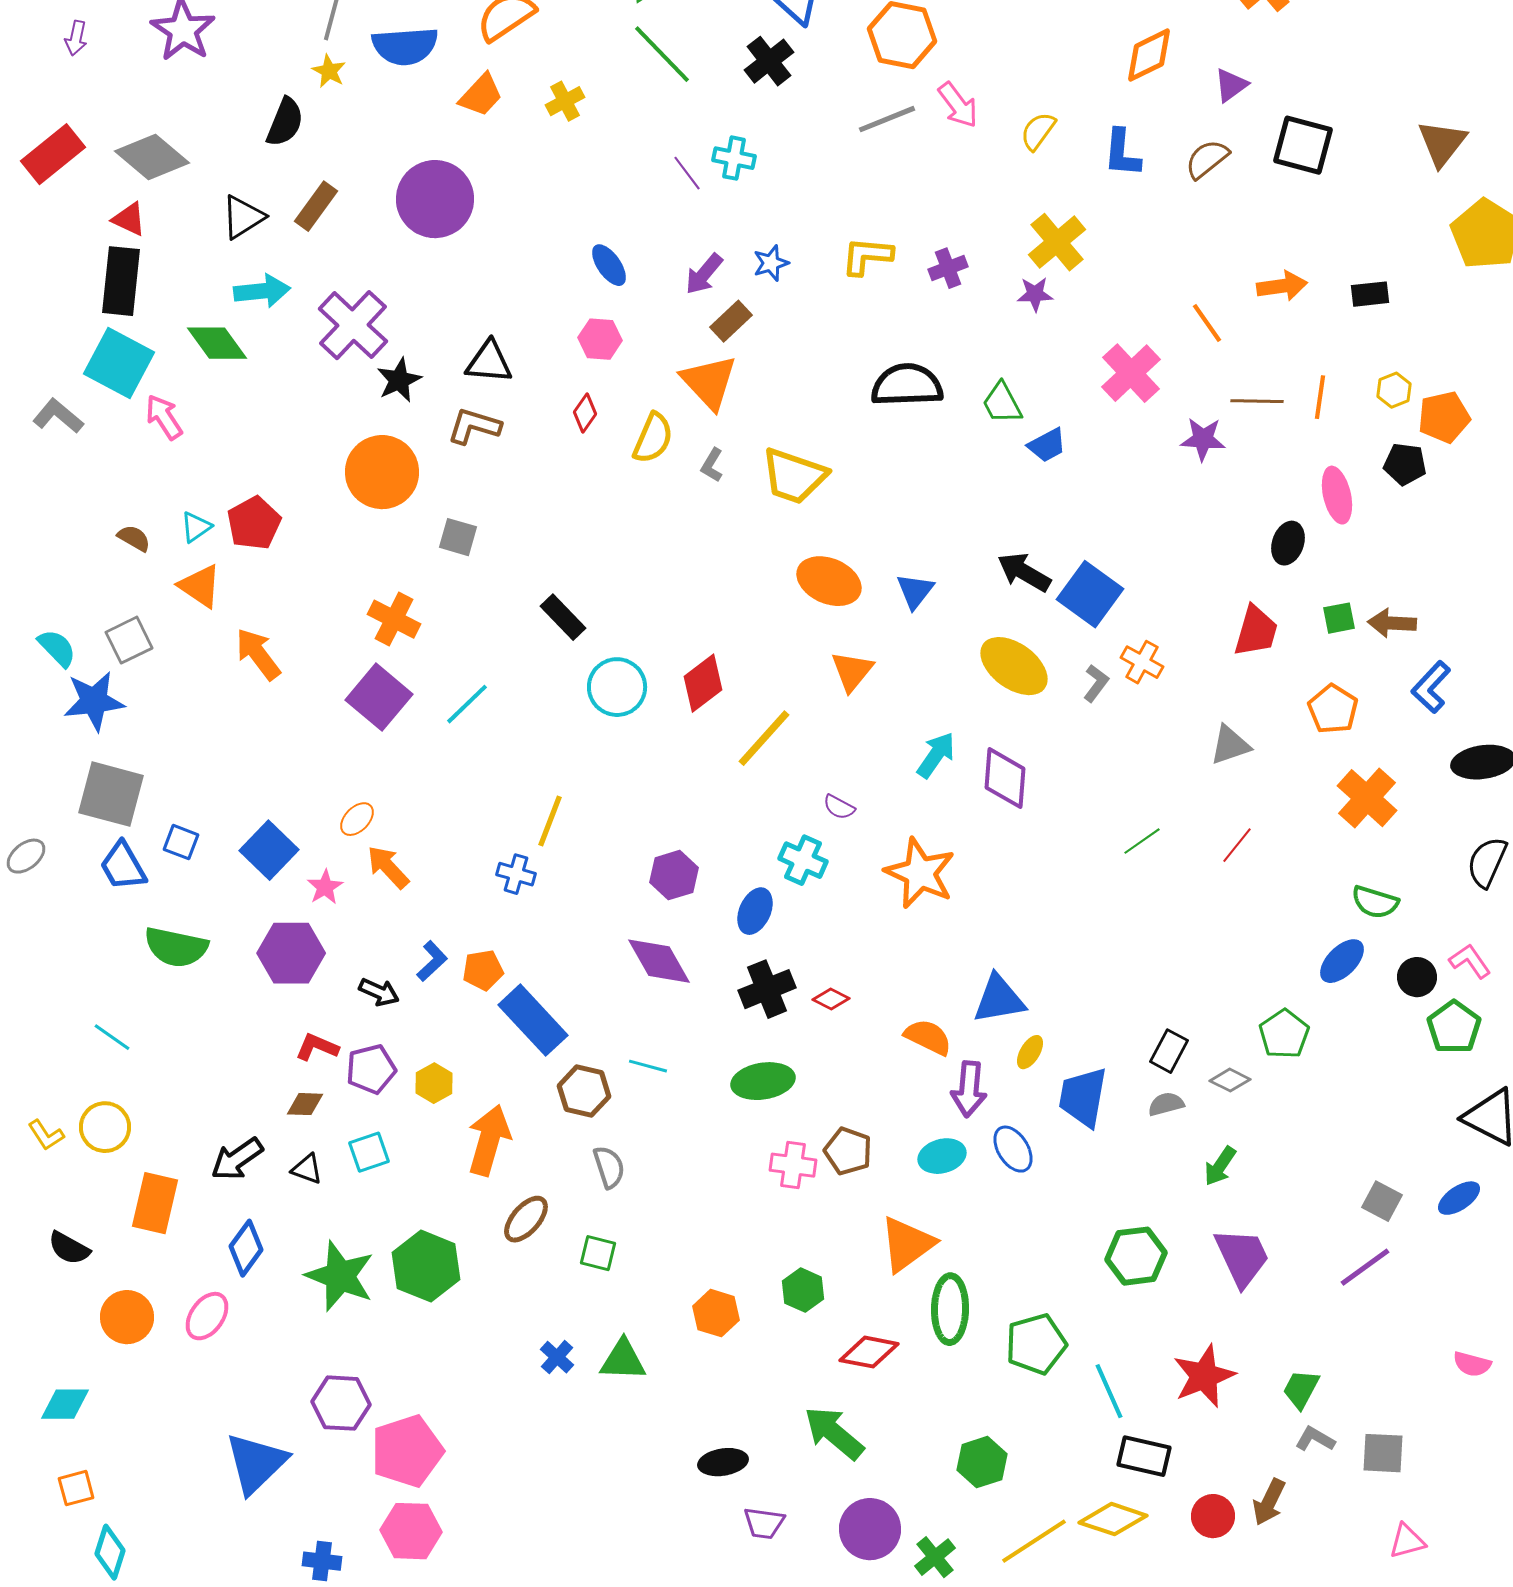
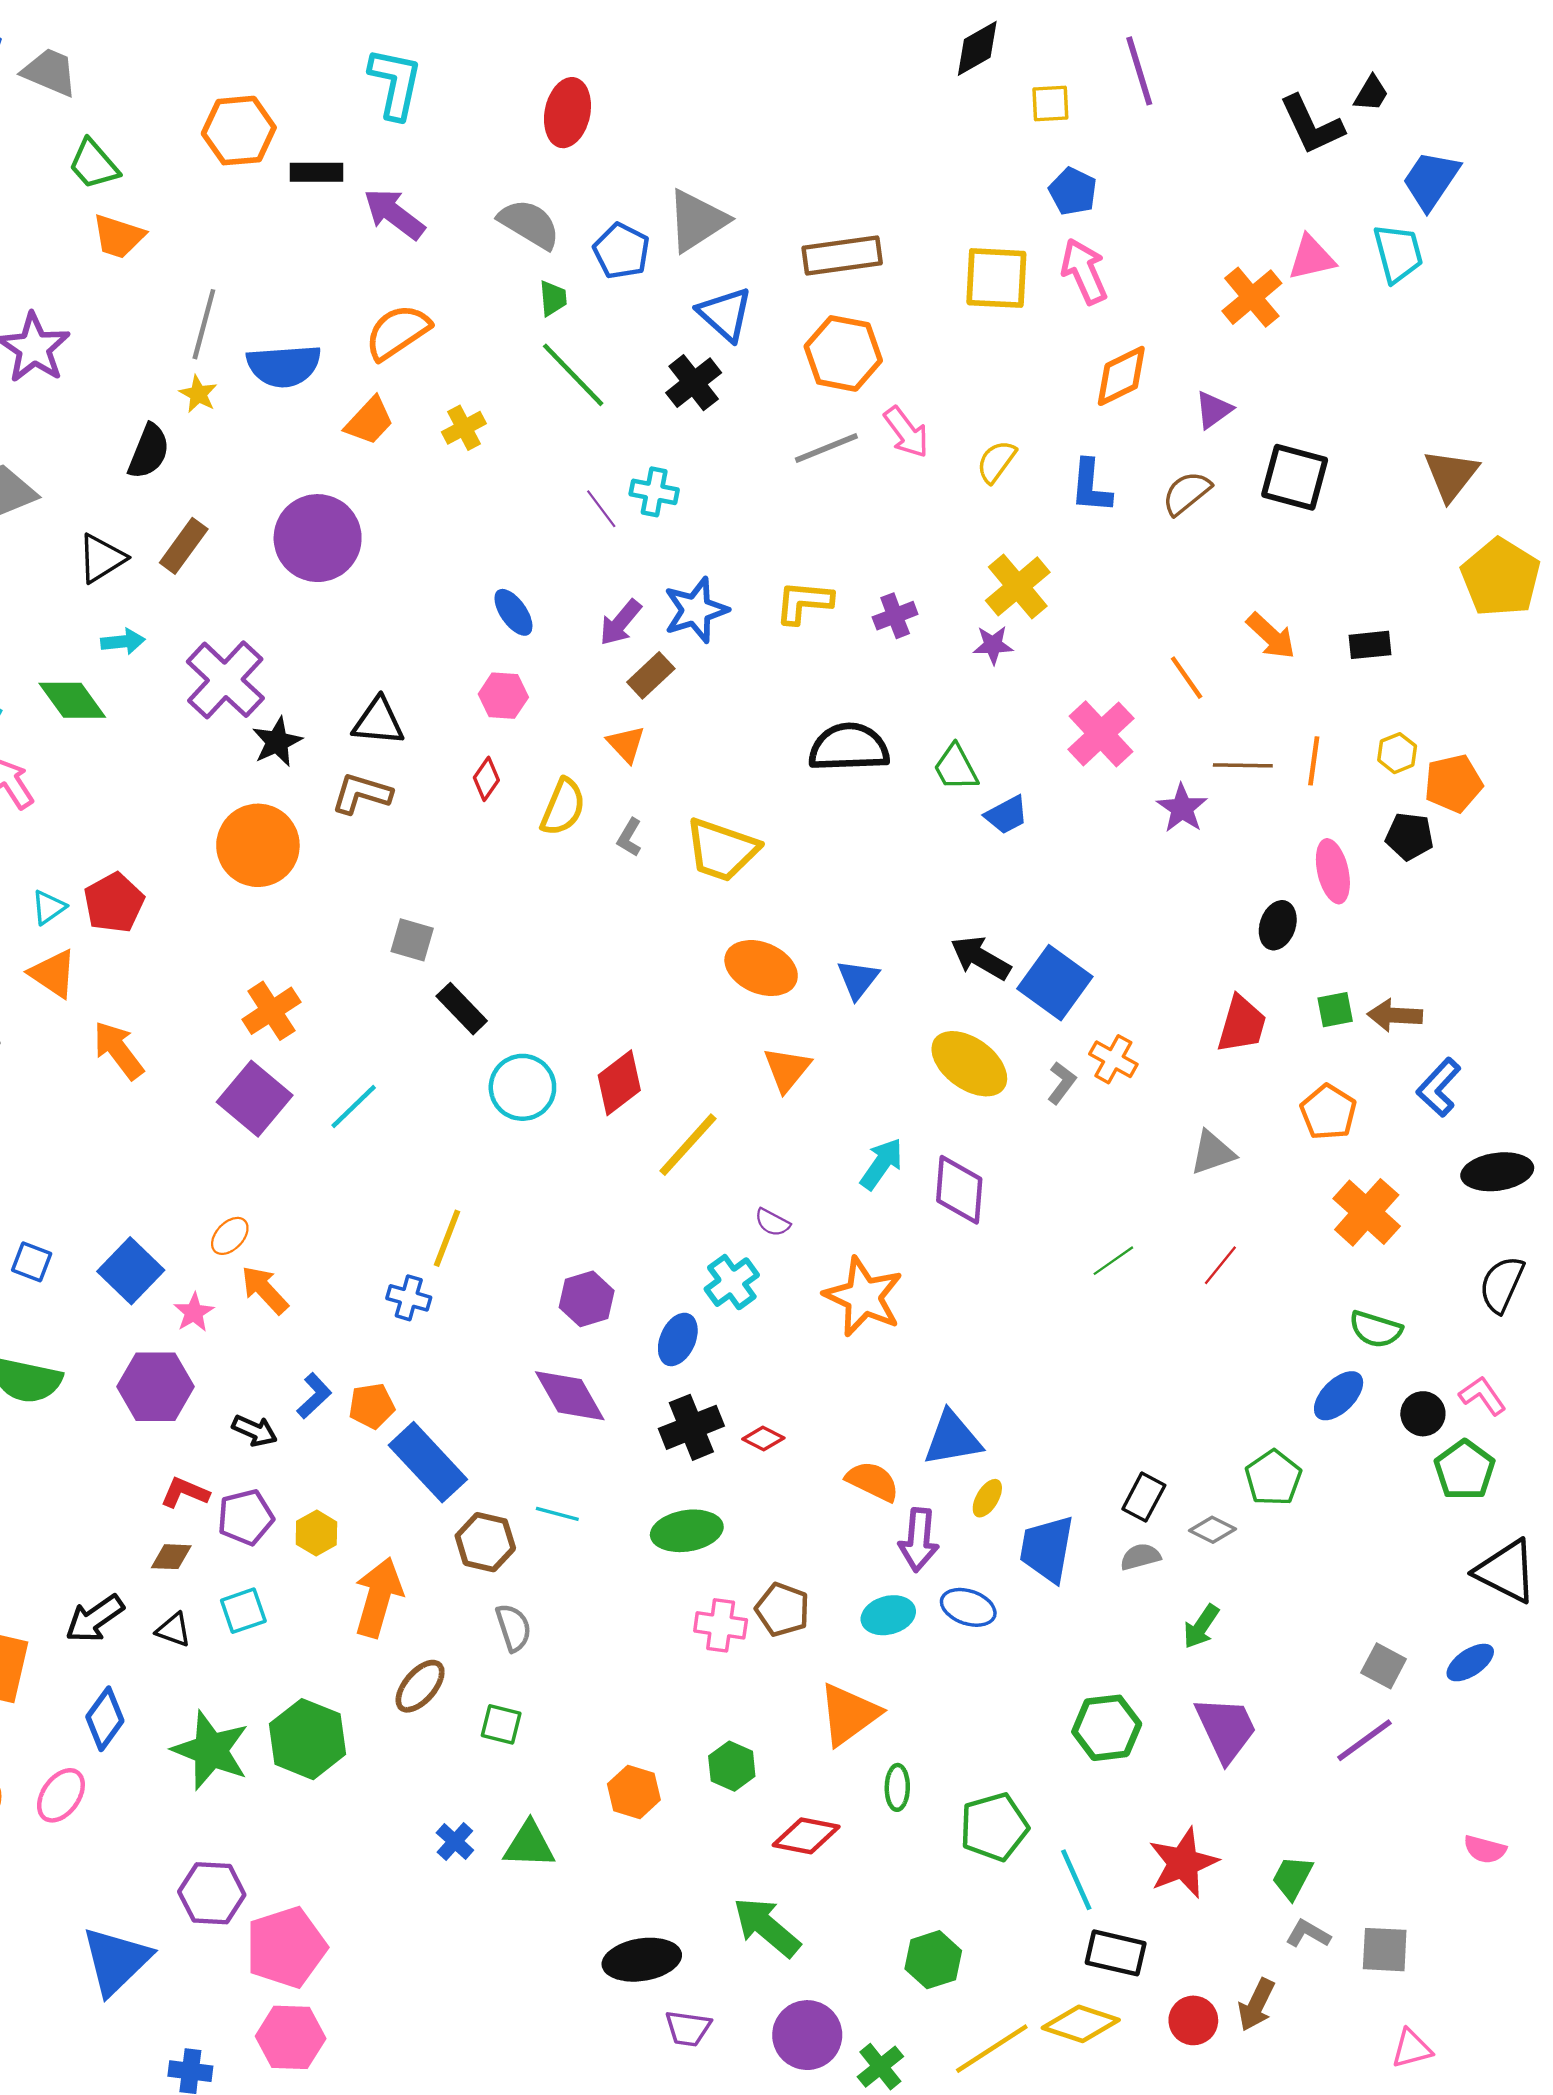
blue star: (771, 263) -> (696, 610), size x1.6
orange arrow: (1282, 286) -> (1271, 636), turned 51
cyan arrow: (262, 291) -> (123, 642), size x0.7
orange triangle: (709, 382) -> (626, 744), size x0.6
purple star: (1203, 439) -> (1182, 808), turned 30
gray square: (458, 537) -> (412, 940), moved
orange cross: (394, 619) -> (271, 1011), turned 30
cyan cross: (803, 860) -> (732, 1282), turned 30
blue ellipse: (1013, 1149) -> (968, 1607), turned -39
green ellipse: (950, 1309) -> (897, 1787), size x0.6
black ellipse: (723, 1462) -> (642, 1960), size x1.4

